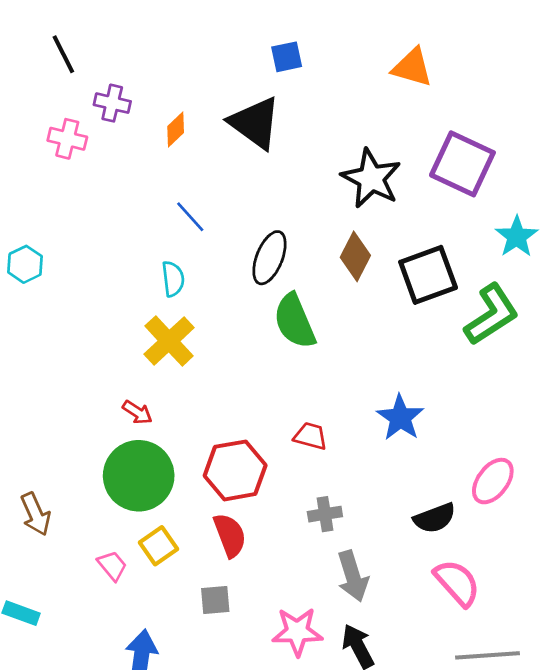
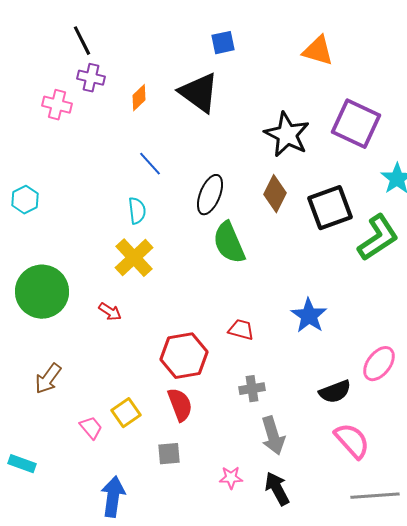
black line: (63, 54) -> (82, 41), moved
green circle: (139, 476) -> (42, 292), moved
brown arrow: (36, 514) -> (48, 379), moved, turned 60
pink star: (297, 632) -> (231, 478), size x0.6

